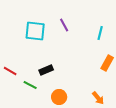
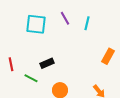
cyan line: (100, 33) -> (87, 23), moved
red line: (10, 71) -> (11, 64), turned 48

